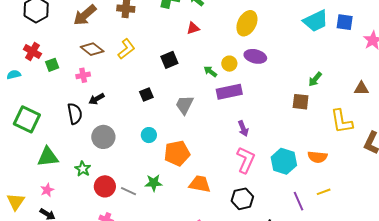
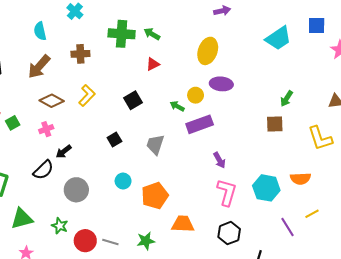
blue square: (345, 22) -> (317, 26), moved
black semicircle: (75, 114) -> (43, 170), turned 65
green star: (154, 183) -> (146, 241), moved

